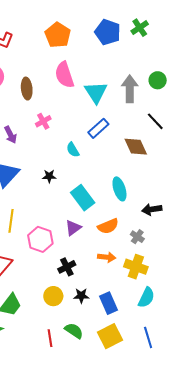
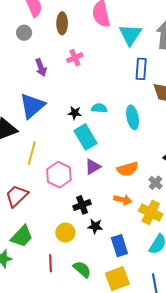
blue rectangle: (98, 128) -> (141, 69), moved, turned -50
cyan semicircle: (73, 150) -> (99, 108), moved, turned 119
cyan ellipse: (119, 189) -> (133, 117), moved
cyan rectangle: (83, 198) -> (85, 137), moved
black star: (81, 296) -> (95, 226), moved
red line: (50, 338) -> (50, 263), moved

